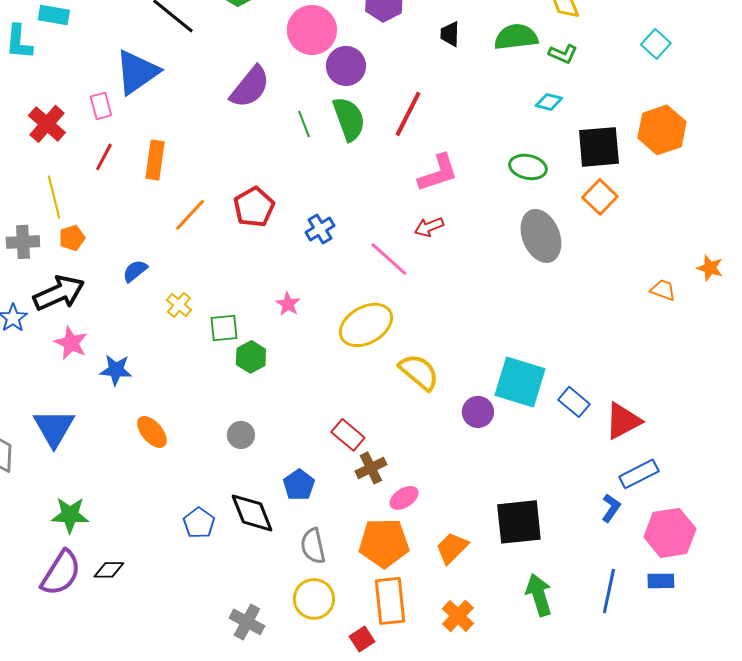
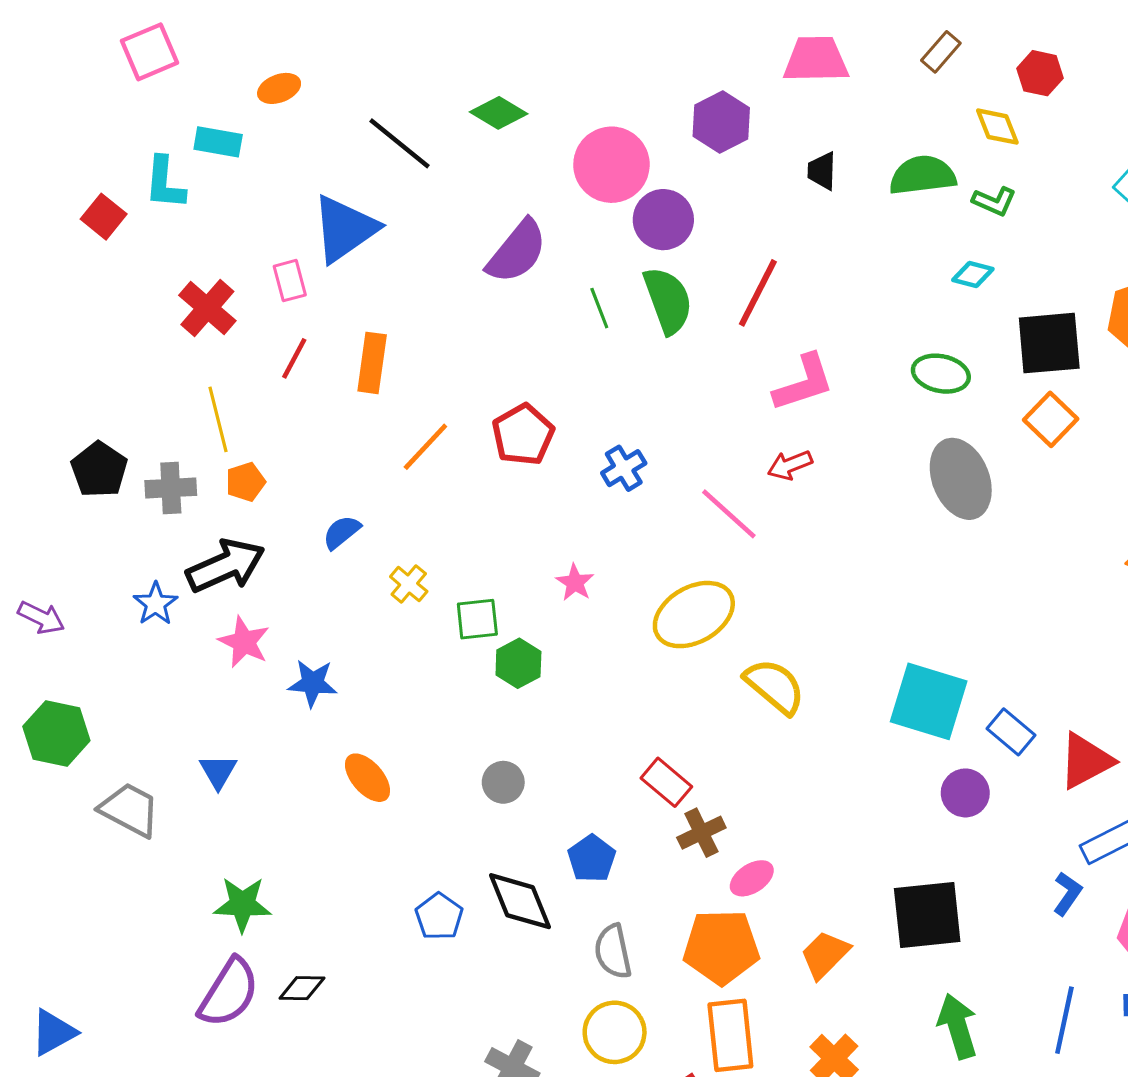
purple circle: (478, 412) -> (965, 793), moved
blue triangle: (54, 428) -> (218, 772), size x0.6

